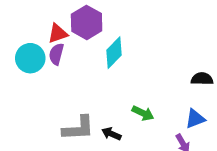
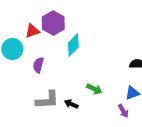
purple semicircle: (56, 54) -> (38, 65), moved

